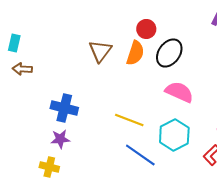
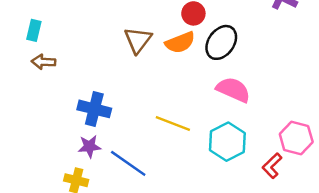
orange semicircle: (135, 53) -> (180, 42), turned 50
blue line: (140, 155) -> (128, 163), moved

